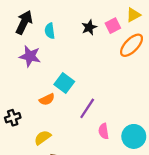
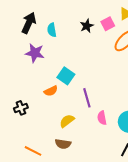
purple line: (87, 108) -> (87, 98), turned -48
yellow semicircle: (43, 138) -> (67, 121), moved

